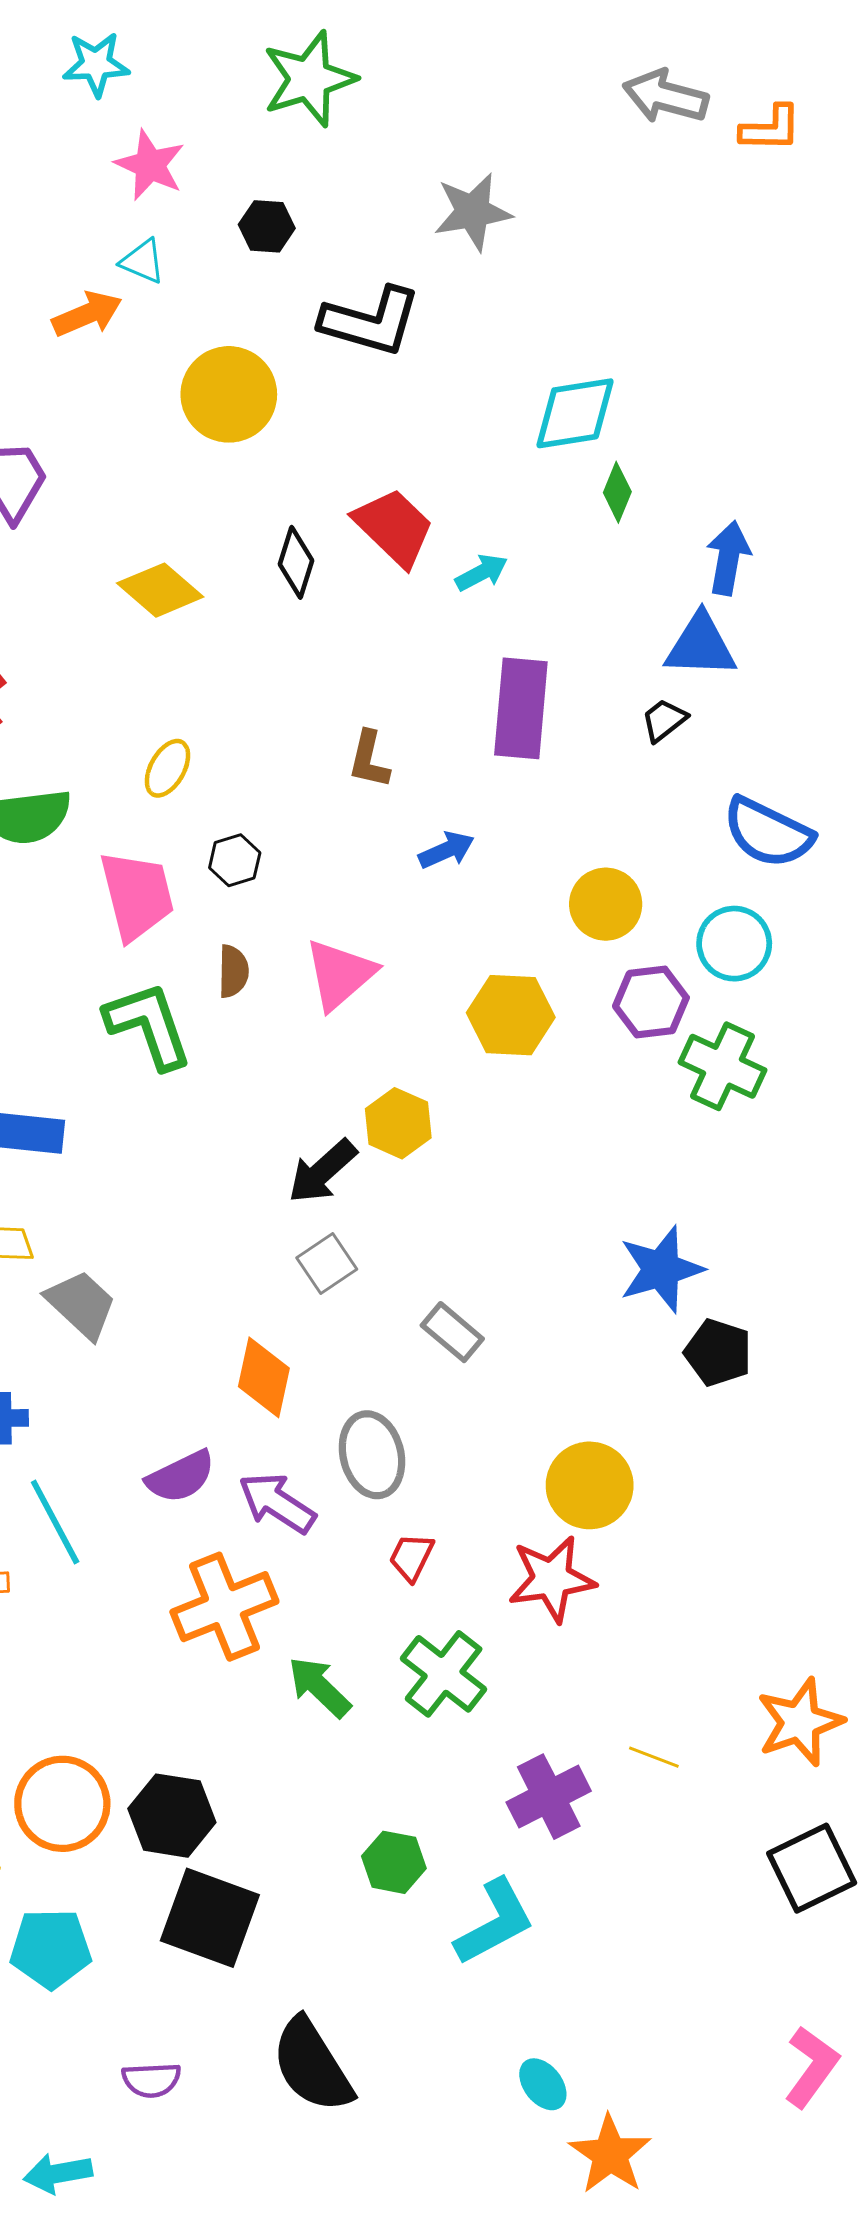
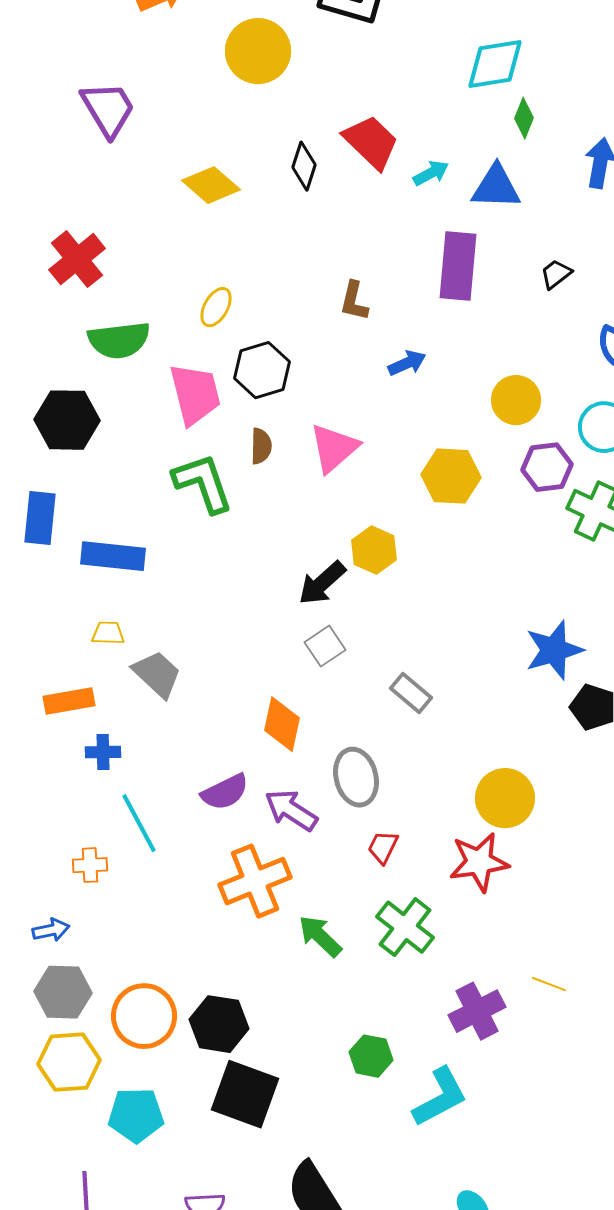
blue triangle: (701, 646) -> (496, 187), moved
black hexagon: (235, 860) -> (262, 370), size x1.6

